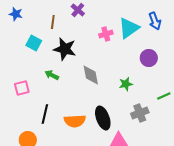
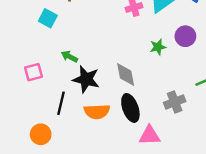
black star: (65, 49) -> (86, 79), moved
gray diamond: (91, 75) -> (126, 74), moved
green star: (126, 84) -> (158, 47), moved

